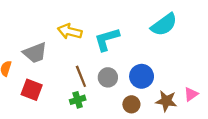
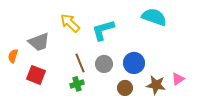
cyan semicircle: (164, 25) -> (154, 17), turned -125
yellow arrow: (70, 31) -> (70, 23), turned 30

